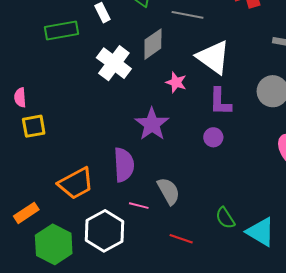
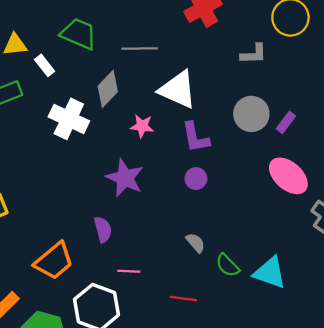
purple semicircle: (124, 165) -> (103, 229), size x0.7
gray semicircle: (169, 191) -> (195, 243), moved, size x0.7

